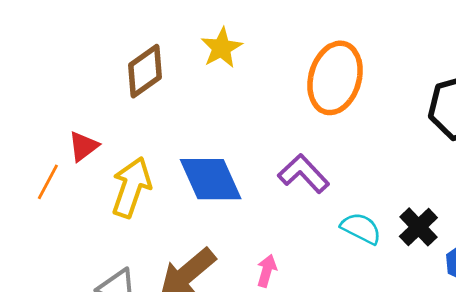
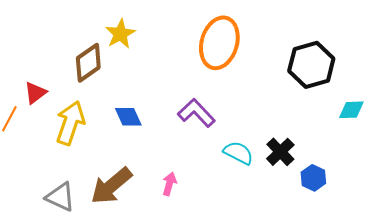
yellow star: (222, 48) -> (120, 34), moved
brown diamond: (145, 71) -> (88, 63), moved
blue diamond: (211, 179) -> (128, 117), size x0.6

